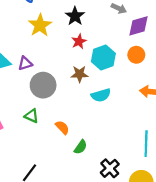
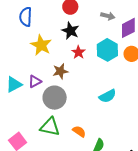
cyan hexagon: (103, 58) -> (107, 50), moved
brown star: (80, 74) -> (60, 71), moved
green triangle: (32, 116) -> (50, 127), size x1.5

